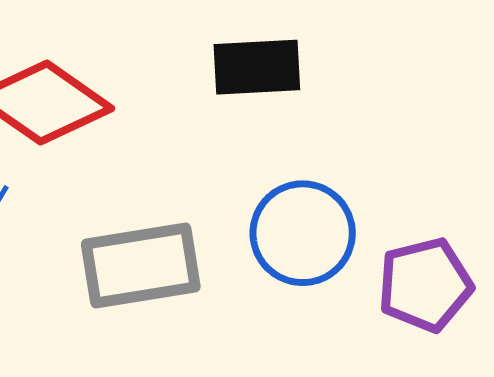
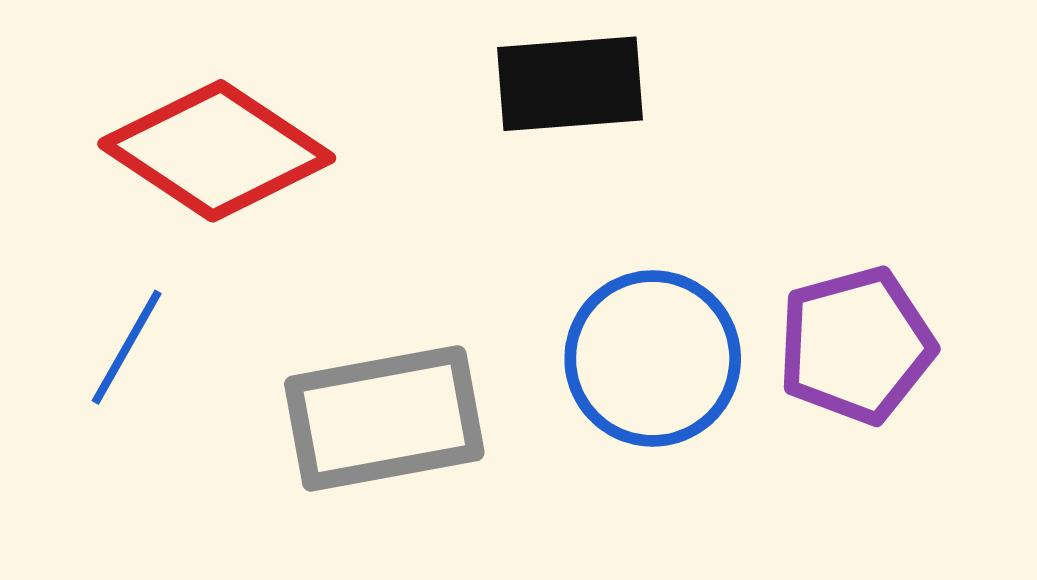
purple pentagon: (425, 285) -> (856, 345), moved

